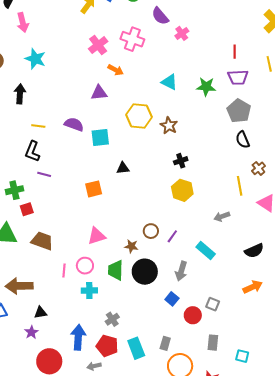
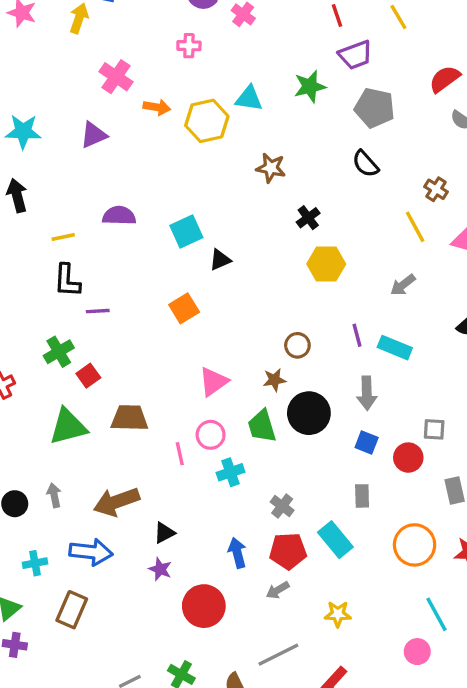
pink cross: (132, 39) -> (189, 46), moved, size x0.6
purple triangle: (99, 93) -> (94, 135), moved
yellow hexagon: (139, 116) -> (207, 121), moved
cyan square: (100, 137) -> (186, 231), moved
black semicircle: (243, 140) -> (365, 164), moved
purple line: (172, 236) -> (357, 335), moved, turned -32
blue arrow: (78, 337) -> (237, 553), size x0.7
gray rectangle: (165, 343) -> (362, 496), moved

